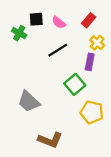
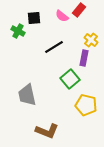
red rectangle: (89, 20) -> (79, 10), moved
pink semicircle: (59, 22) -> (62, 16), moved
gray trapezoid: (29, 101) -> (27, 95), turned 35

